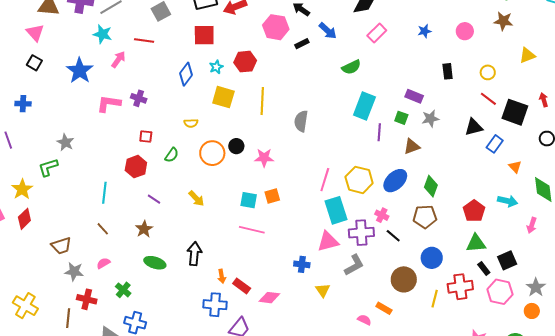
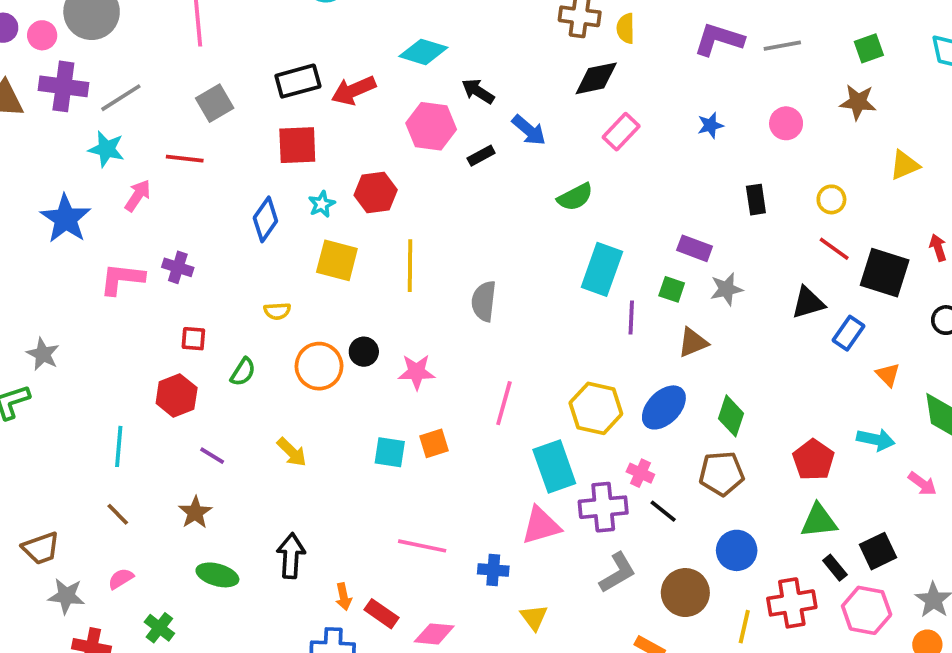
pink line: (325, 180) -> (504, 403), moved
pink arrow: (532, 225) -> (922, 484), turned -70
pink line: (252, 230) -> (422, 546), moved
gray L-shape: (354, 265) -> (618, 573), moved

